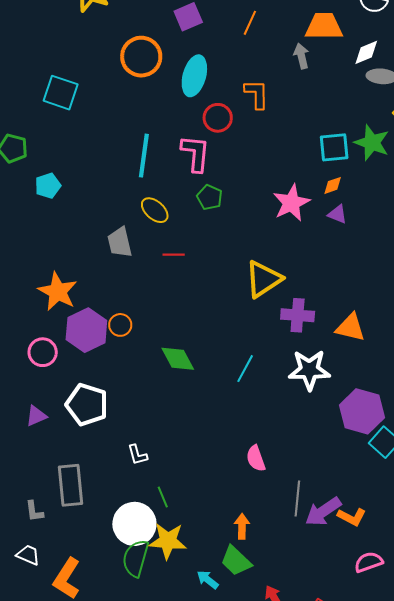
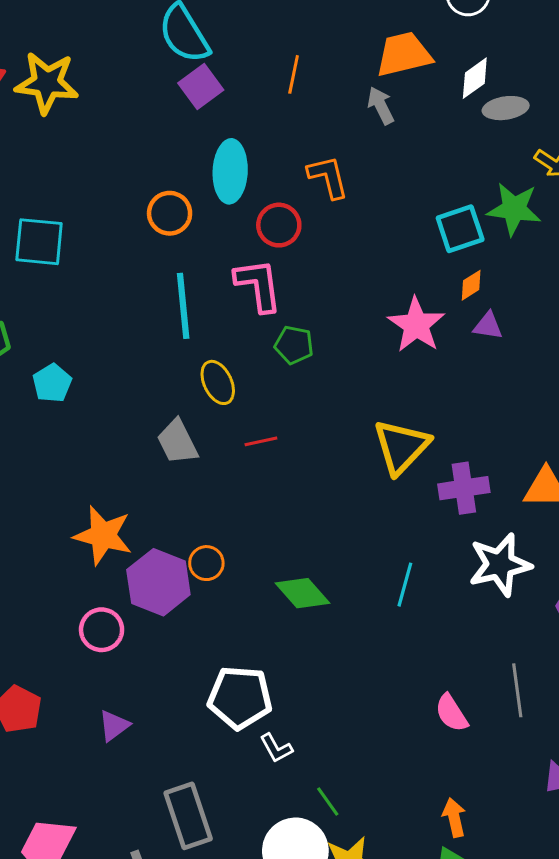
orange circle: (141, 57) -> (170, 213), moved, size x0.7
yellow ellipse: (155, 210) -> (218, 382), turned 36
white pentagon: (87, 405) -> (240, 698), moved
gray line: (297, 498) -> (517, 690), moved

